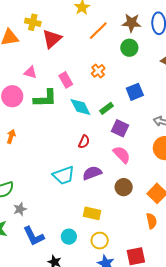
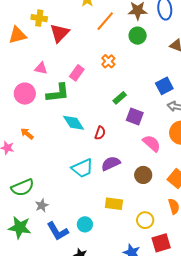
pink rectangle: (66, 80) -> (77, 73), turned 70
blue square: (135, 92) -> (164, 86), moved
cyan diamond: (80, 107) -> (74, 123), moved
orange arrow: (11, 136) -> (27, 134), turned -64
pink semicircle: (122, 155) -> (152, 143), moved
cyan circle: (69, 237) -> (85, 224), moved
yellow circle: (100, 241) -> (145, 220), moved

